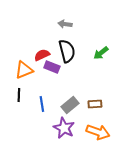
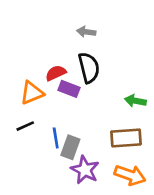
green arrow: (101, 53) -> (135, 101), moved, turned 49
black line: (19, 95) -> (25, 126), turned 64
brown rectangle: (95, 104) -> (126, 138), size x1.6
gray rectangle: (70, 105) -> (70, 147), moved, turned -30

